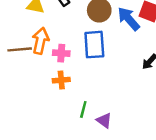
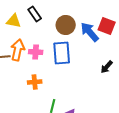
pink cross: (61, 53) -> (36, 52), moved

